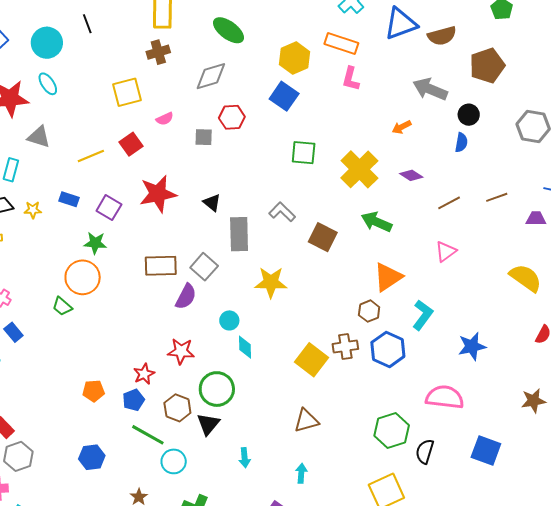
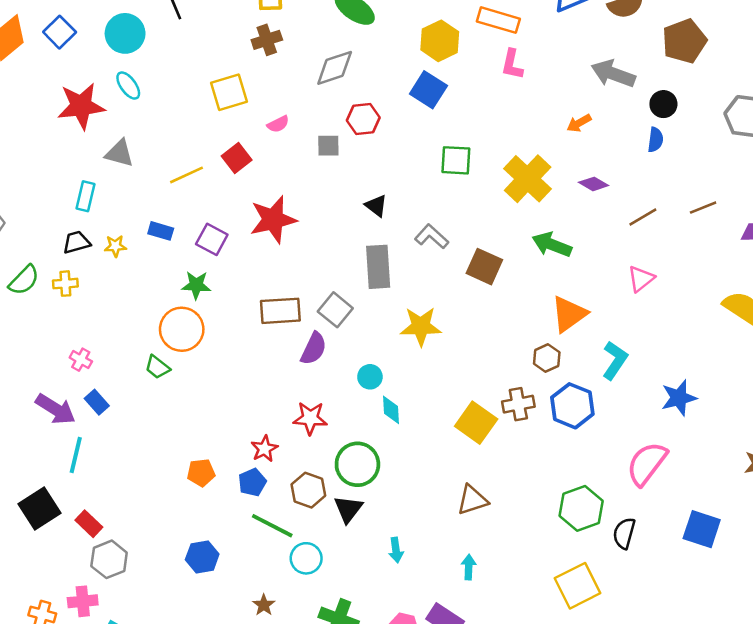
black triangle: (212, 203) -> (376, 206), moved
pink semicircle: (445, 397) -> (647, 464), turned -57

